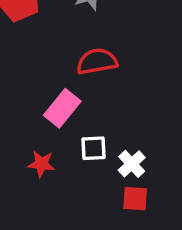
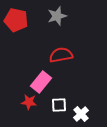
red star: (41, 164) -> (29, 102), moved

